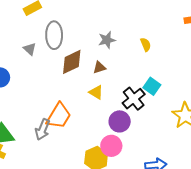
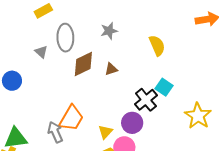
gray star: (107, 40) -> (109, 31), moved
yellow semicircle: (146, 45) -> (157, 45), size x1.5
yellow triangle: (96, 92) -> (105, 132), moved, turned 42
gray arrow: (43, 130) -> (55, 132), turned 135

